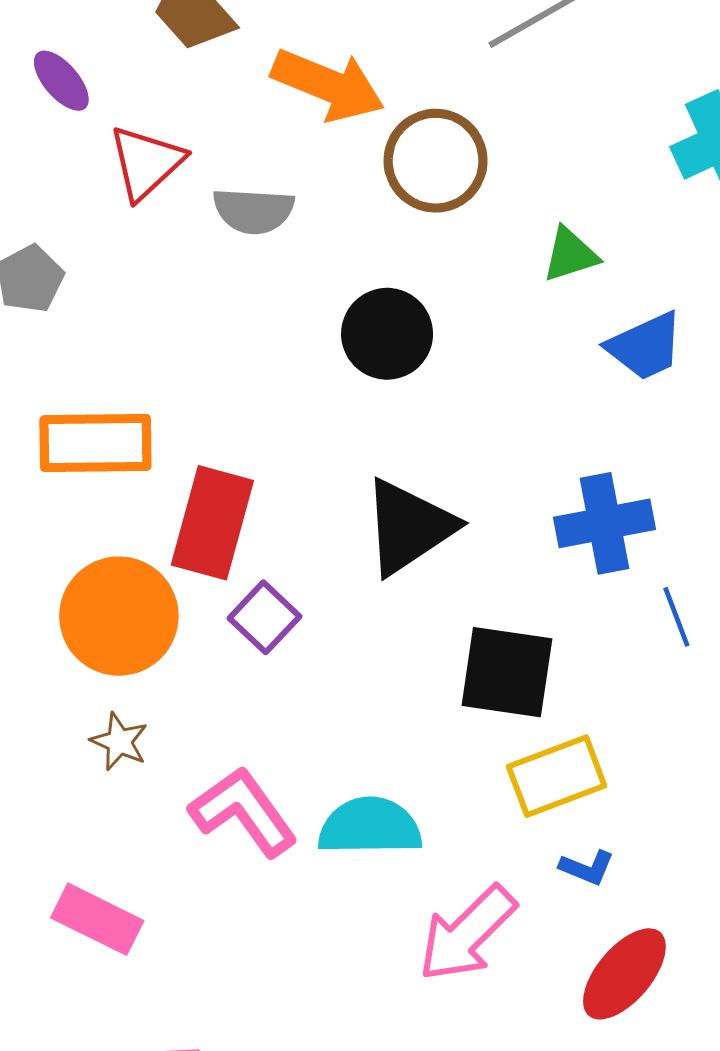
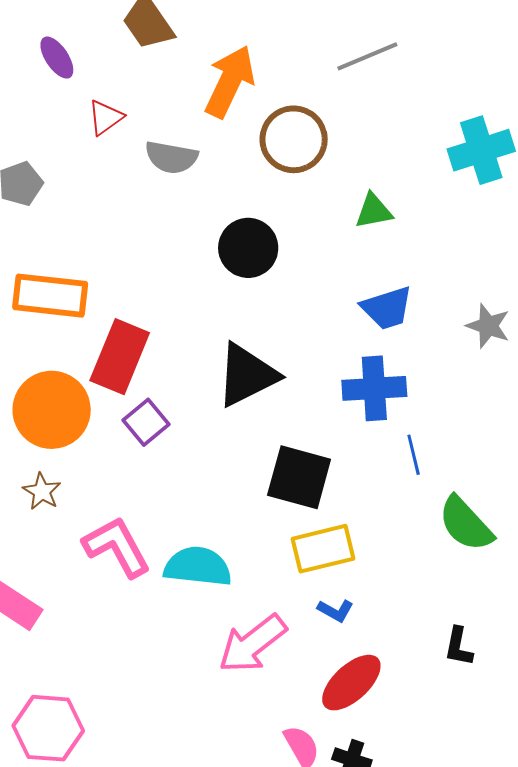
orange arrow: (328, 85) -> (230, 82), turned -94
red triangle: (146, 162) -> (105, 117), size x0.7
blue trapezoid: (645, 346) -> (387, 308), moved

